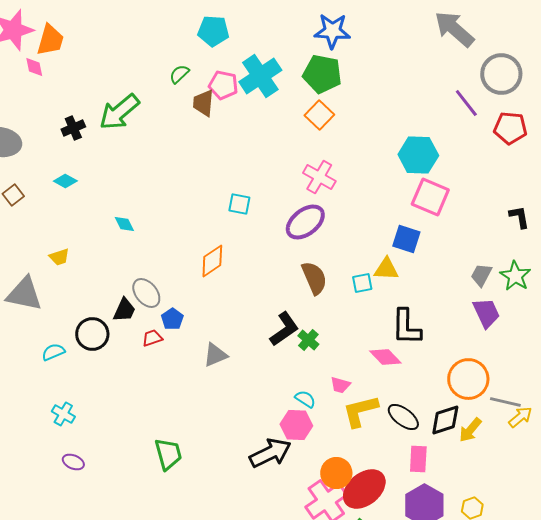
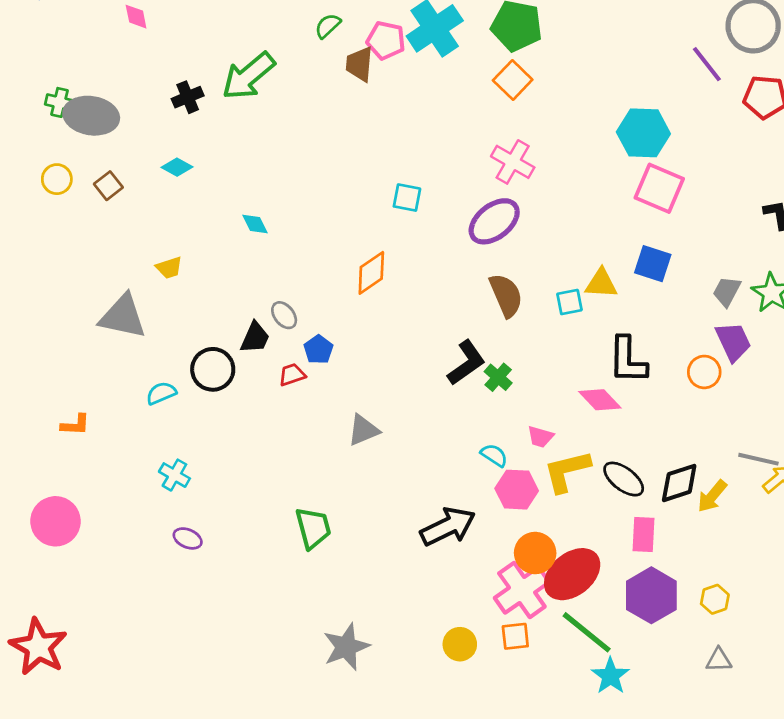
blue square: (406, 239) -> (653, 264), moved
gray ellipse: (146, 293) -> (284, 315), size x0.7
gray triangle: (215, 355) -> (363, 430), moved
orange circle: (468, 379) -> (704, 372), moved, size x0.6
pink hexagon: (296, 425) -> (517, 490), moved

